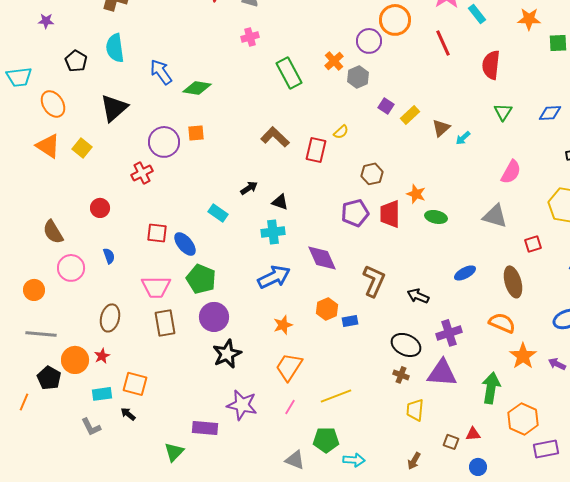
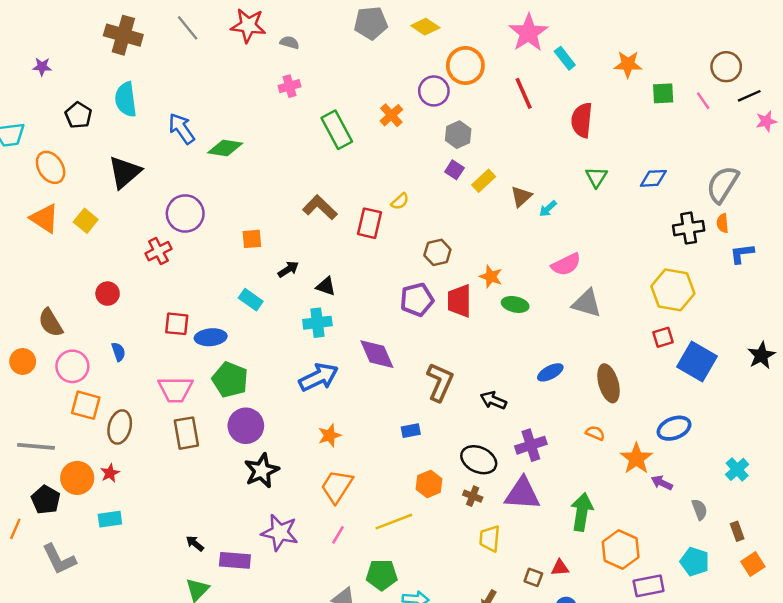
gray hexagon: (358, 77) -> (458, 135), moved
orange square: (196, 133) -> (252, 239), moved
pink semicircle: (511, 172) -> (566, 264), moved, turned 35
blue ellipse: (185, 244) -> (211, 337), turned -55
red square: (533, 244) -> (663, 337), moved
orange circle: (34, 290) -> (23, 361), moved
orange hexagon: (327, 309) -> (429, 484), moved
orange semicircle: (502, 323) -> (595, 433), size x0.6
orange star: (523, 356) -> (636, 459), moved
orange square: (135, 384) -> (86, 405), moved
black arrow: (128, 414) -> (195, 543), moved
gray L-shape: (91, 427) -> (59, 559), moved, size x1.4

